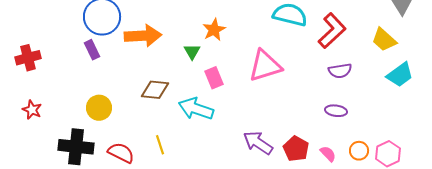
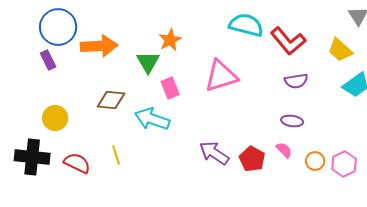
red L-shape: (332, 31) -> (288, 41), turned 93
green triangle: (192, 52) -> (148, 62), size x1.4
pink semicircle: (328, 154) -> (284, 150), moved

